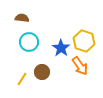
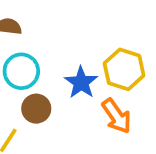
brown circle: (42, 72) -> (36, 109), moved

